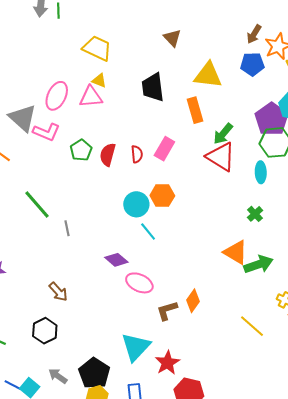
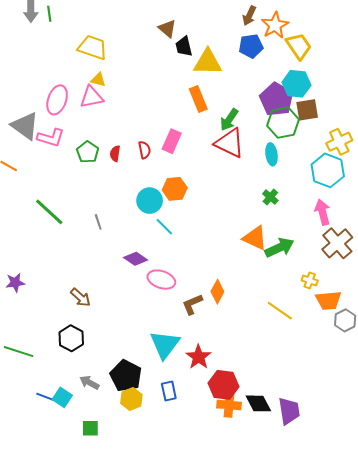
black trapezoid: (153, 87) -> (184, 46), moved, size x0.7
red semicircle: (108, 155) -> (115, 154), size x0.7
gray line: (67, 228) -> (98, 222), moved

